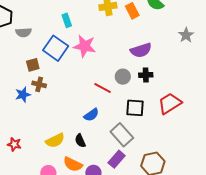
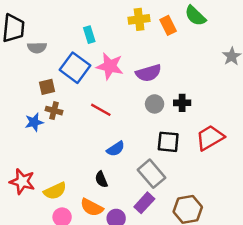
purple semicircle: (141, 50) -> (148, 73), moved
red line: (103, 88) -> (101, 110), moved
yellow semicircle: (55, 140) -> (55, 191), moved
red star: (14, 144) -> (22, 182), size x1.5

